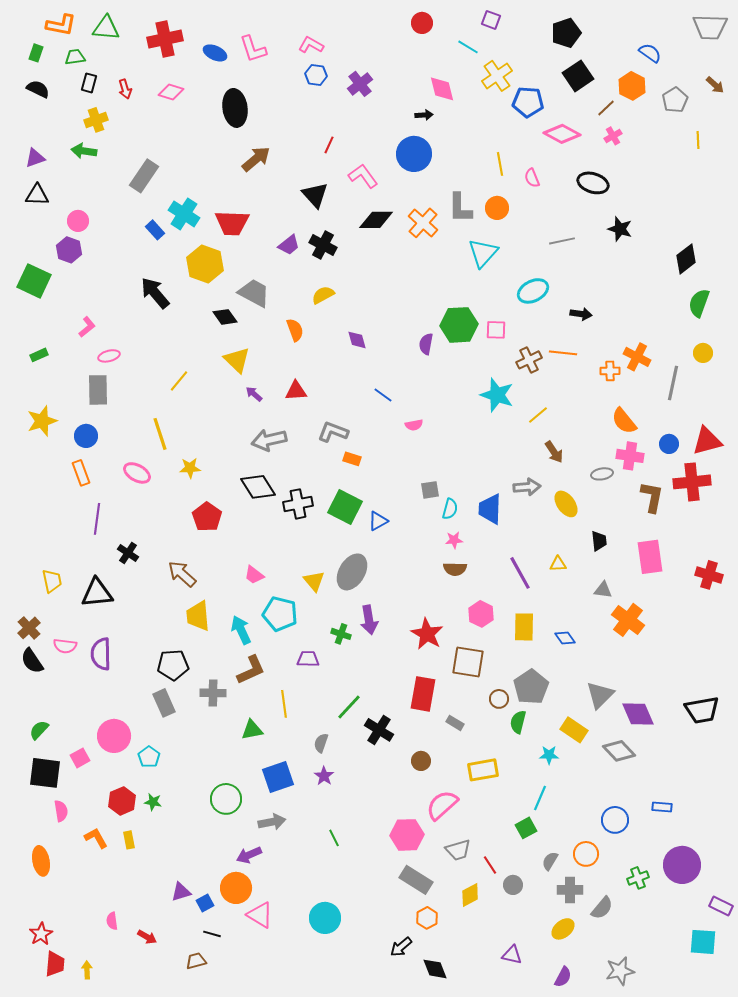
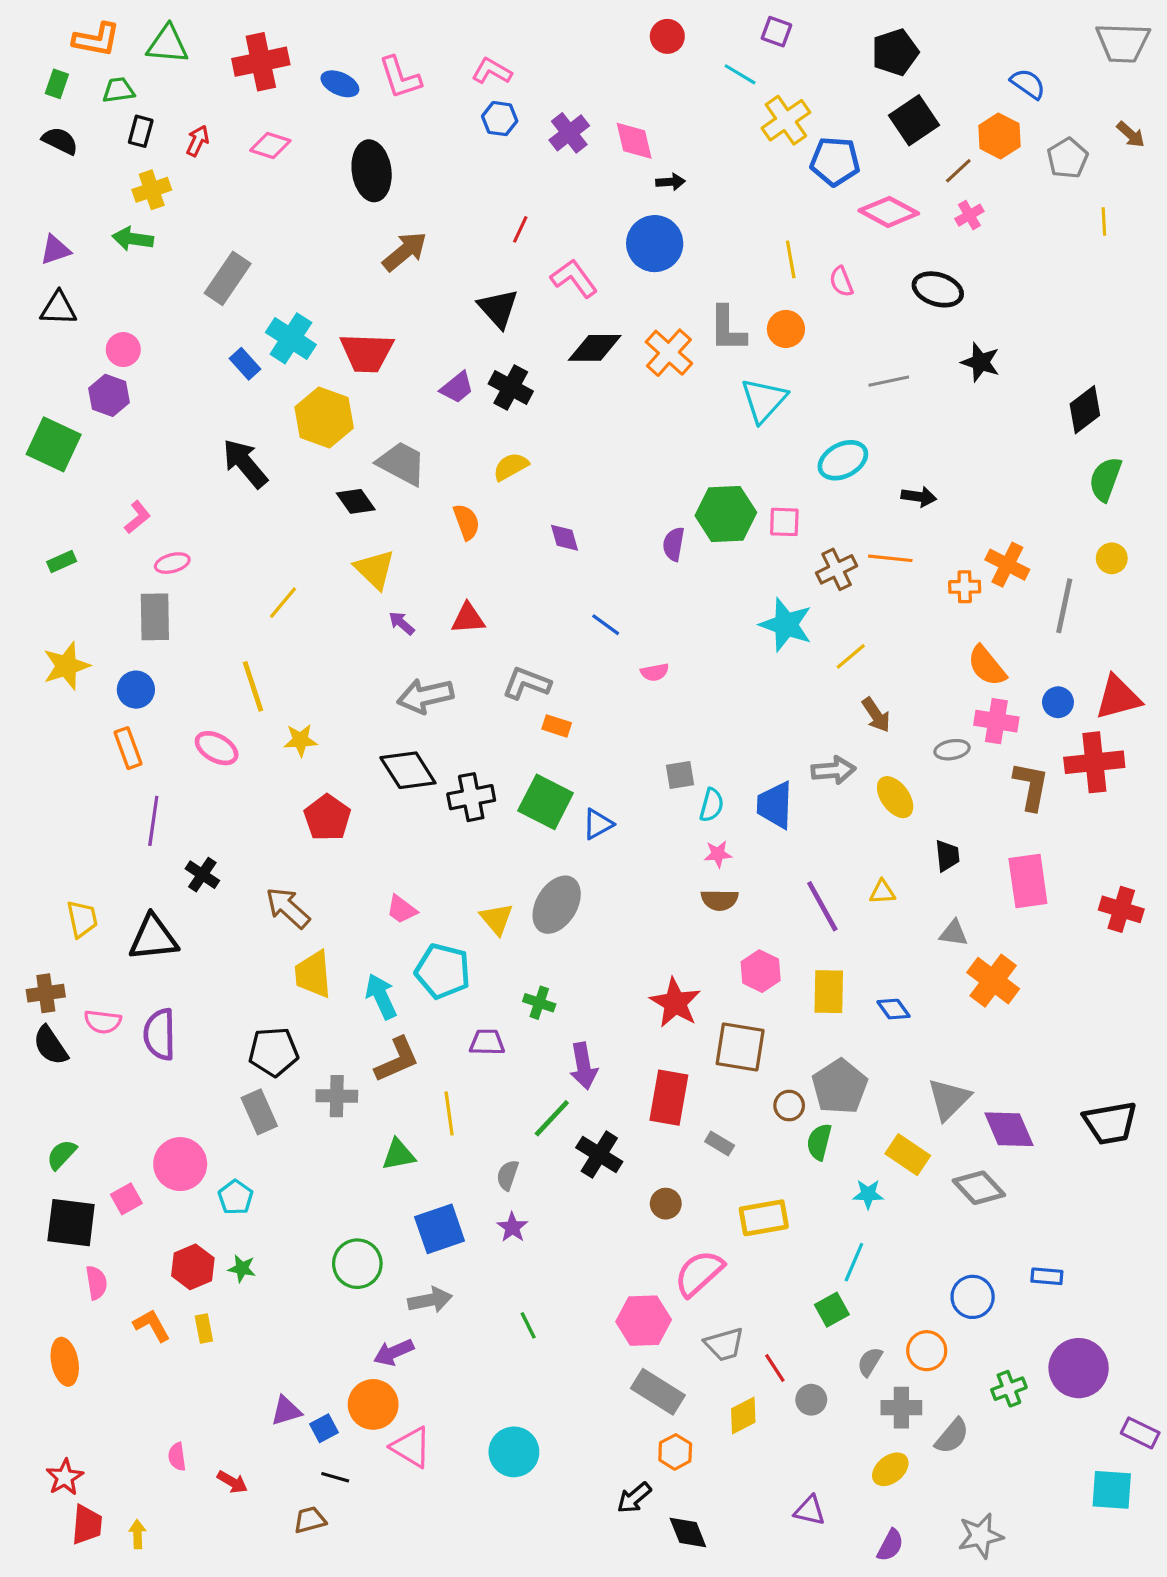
red arrow: (125, 89) -> (198, 141), turned -138
pink diamond: (442, 89) -> (634, 141), moved
purple arrow: (369, 620) -> (584, 1066), moved
brown cross: (29, 628) -> (46, 993), turned 35

